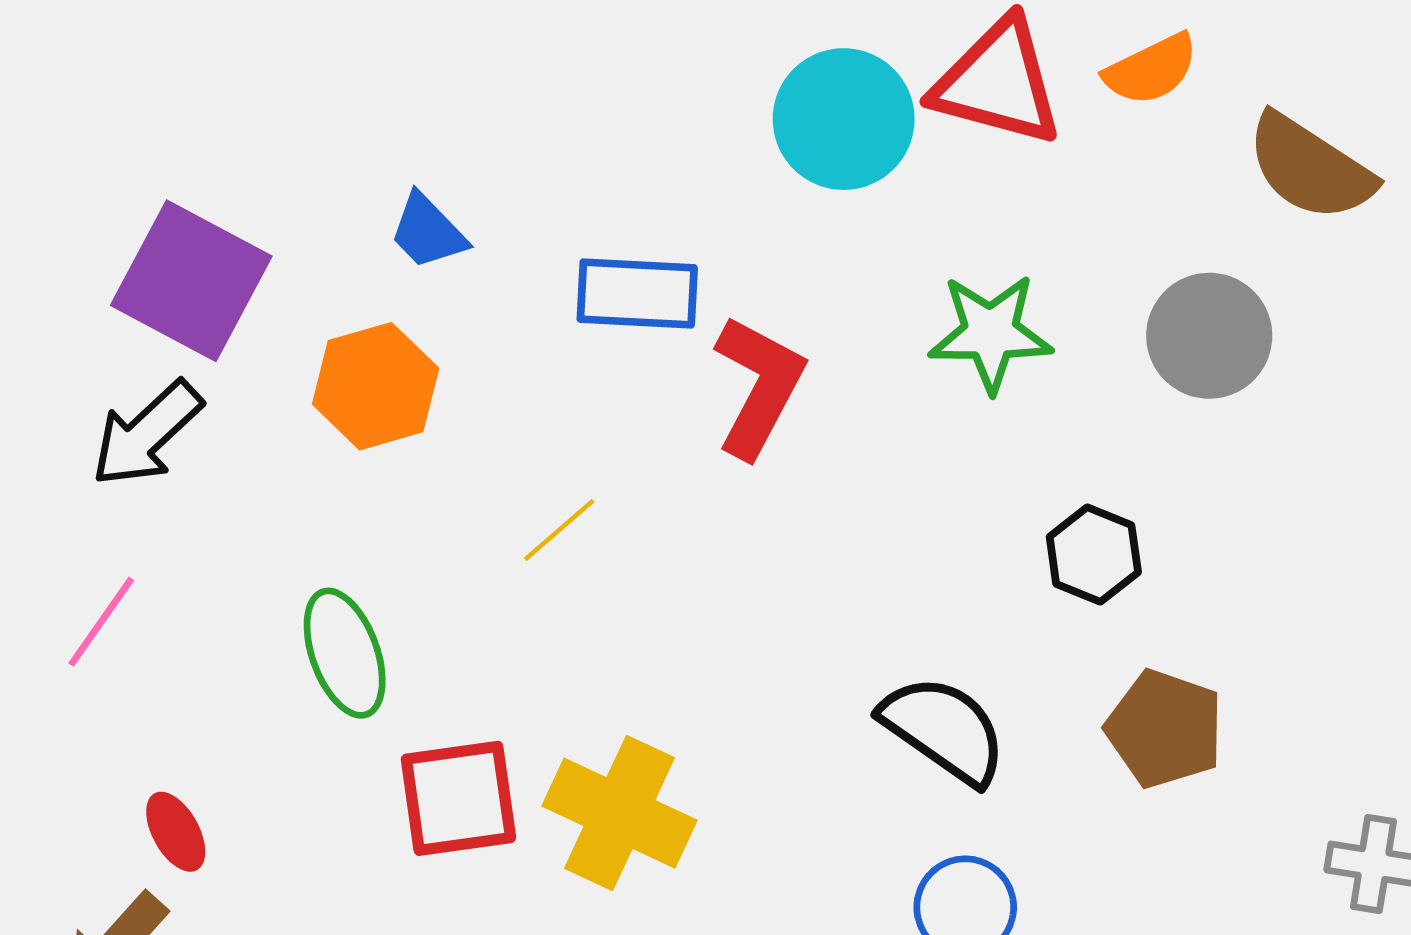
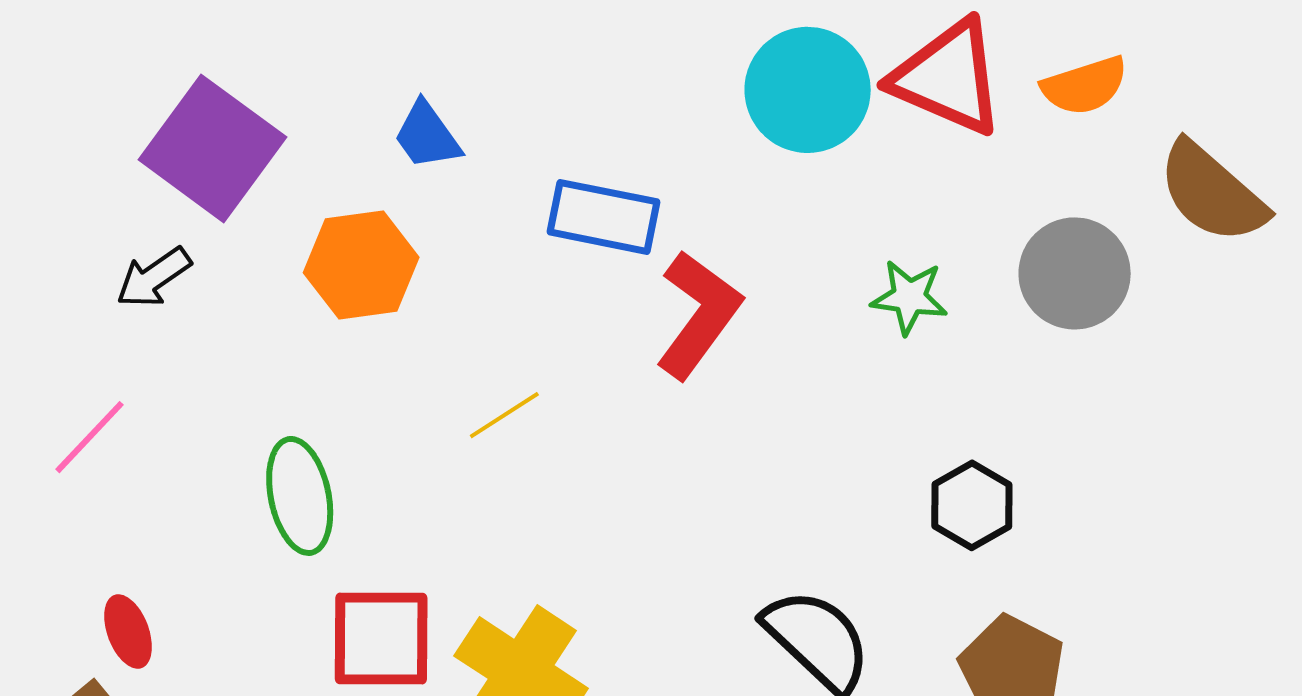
green star: (990, 333) -> (909, 297), size x0.7
gray circle: (1209, 336) -> (1075, 273), moved
black arrow: (147, 434) -> (154, 277), size x0.7

